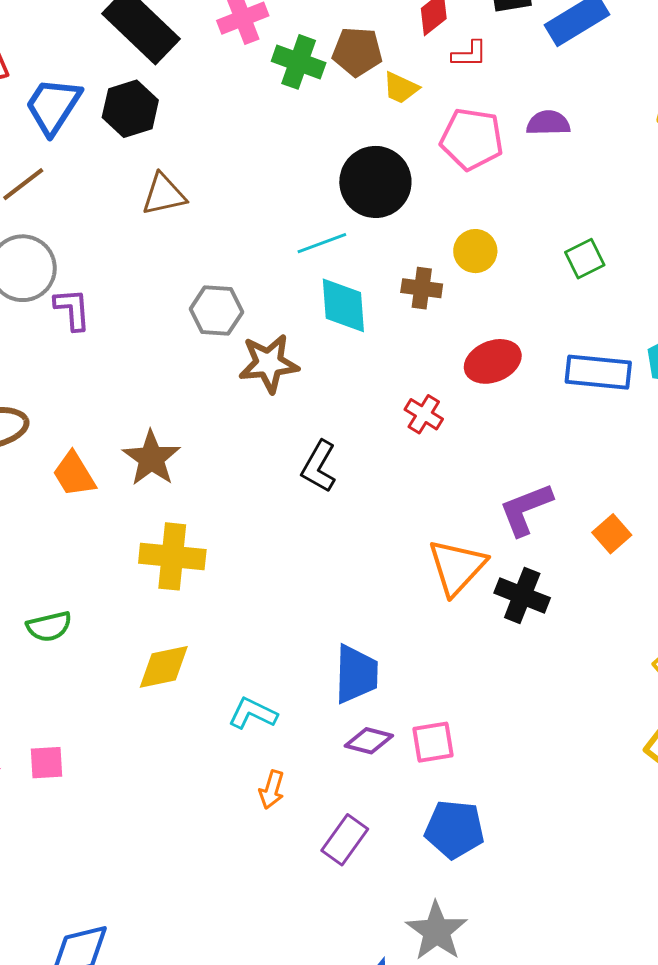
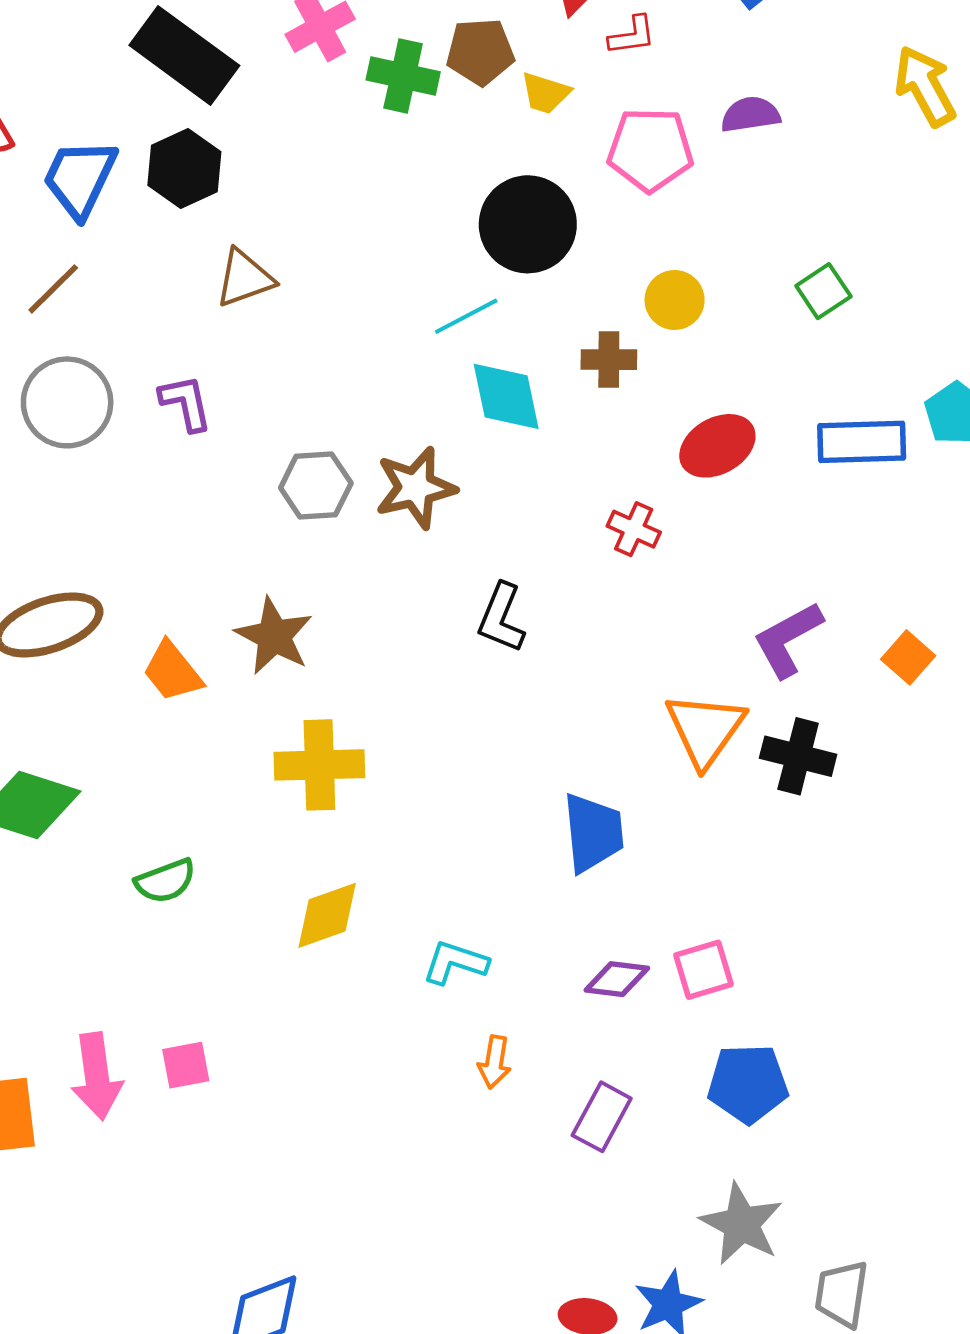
purple L-shape: (72, 309) -> (186, 403), moved
gray hexagon: (216, 310) -> (316, 485), moved
blue trapezoid: (356, 674) -> (593, 833), moved

